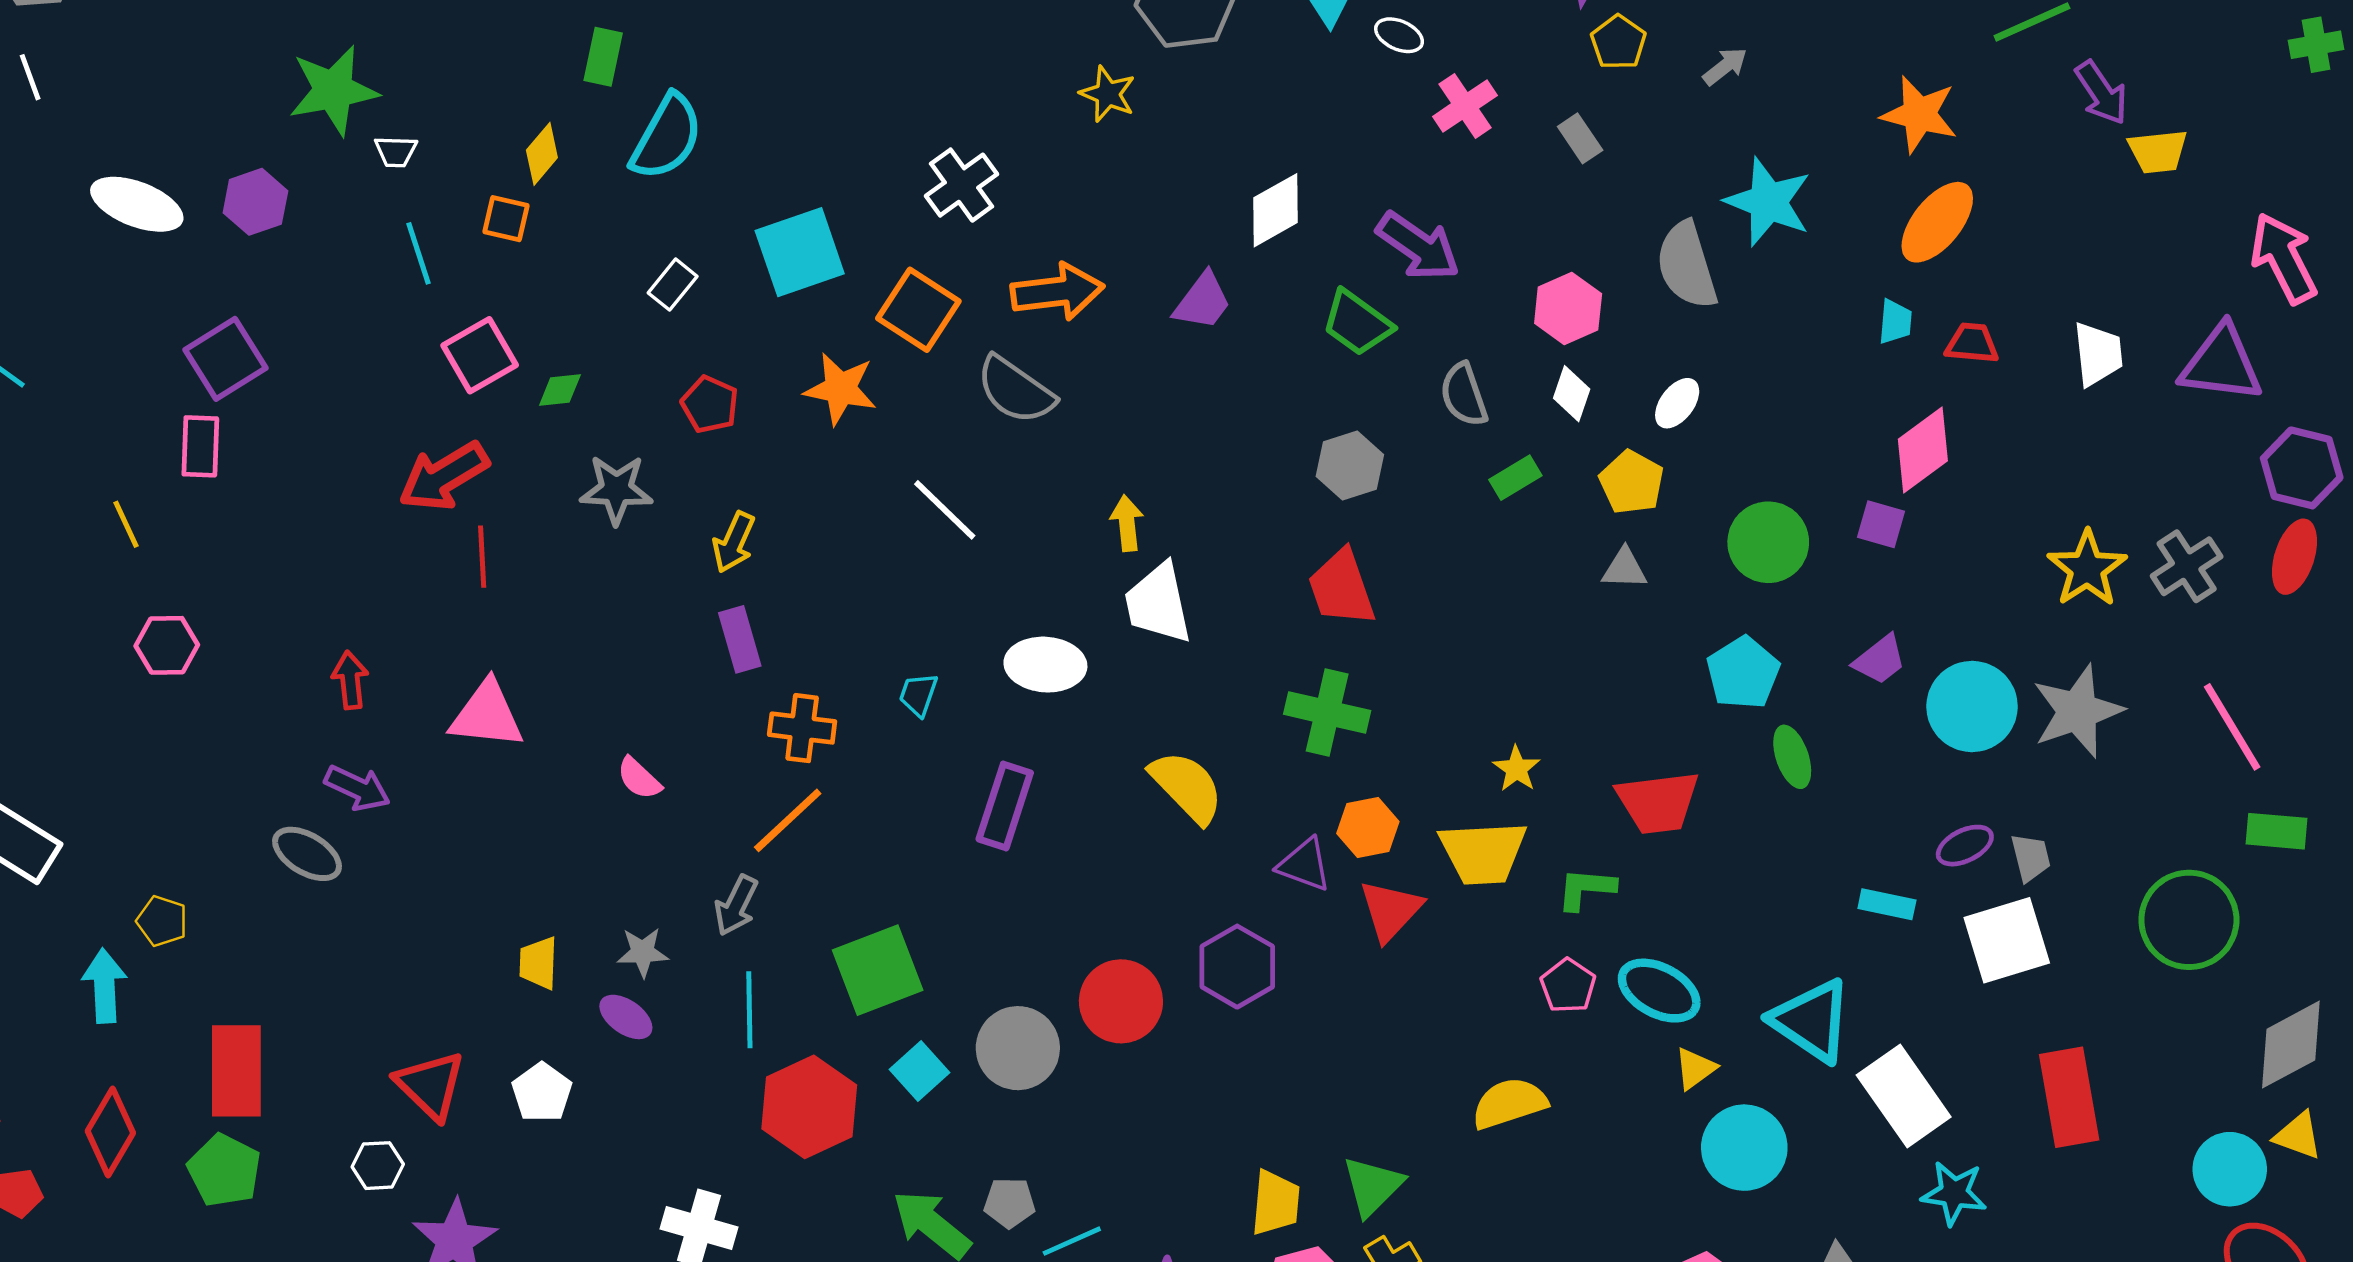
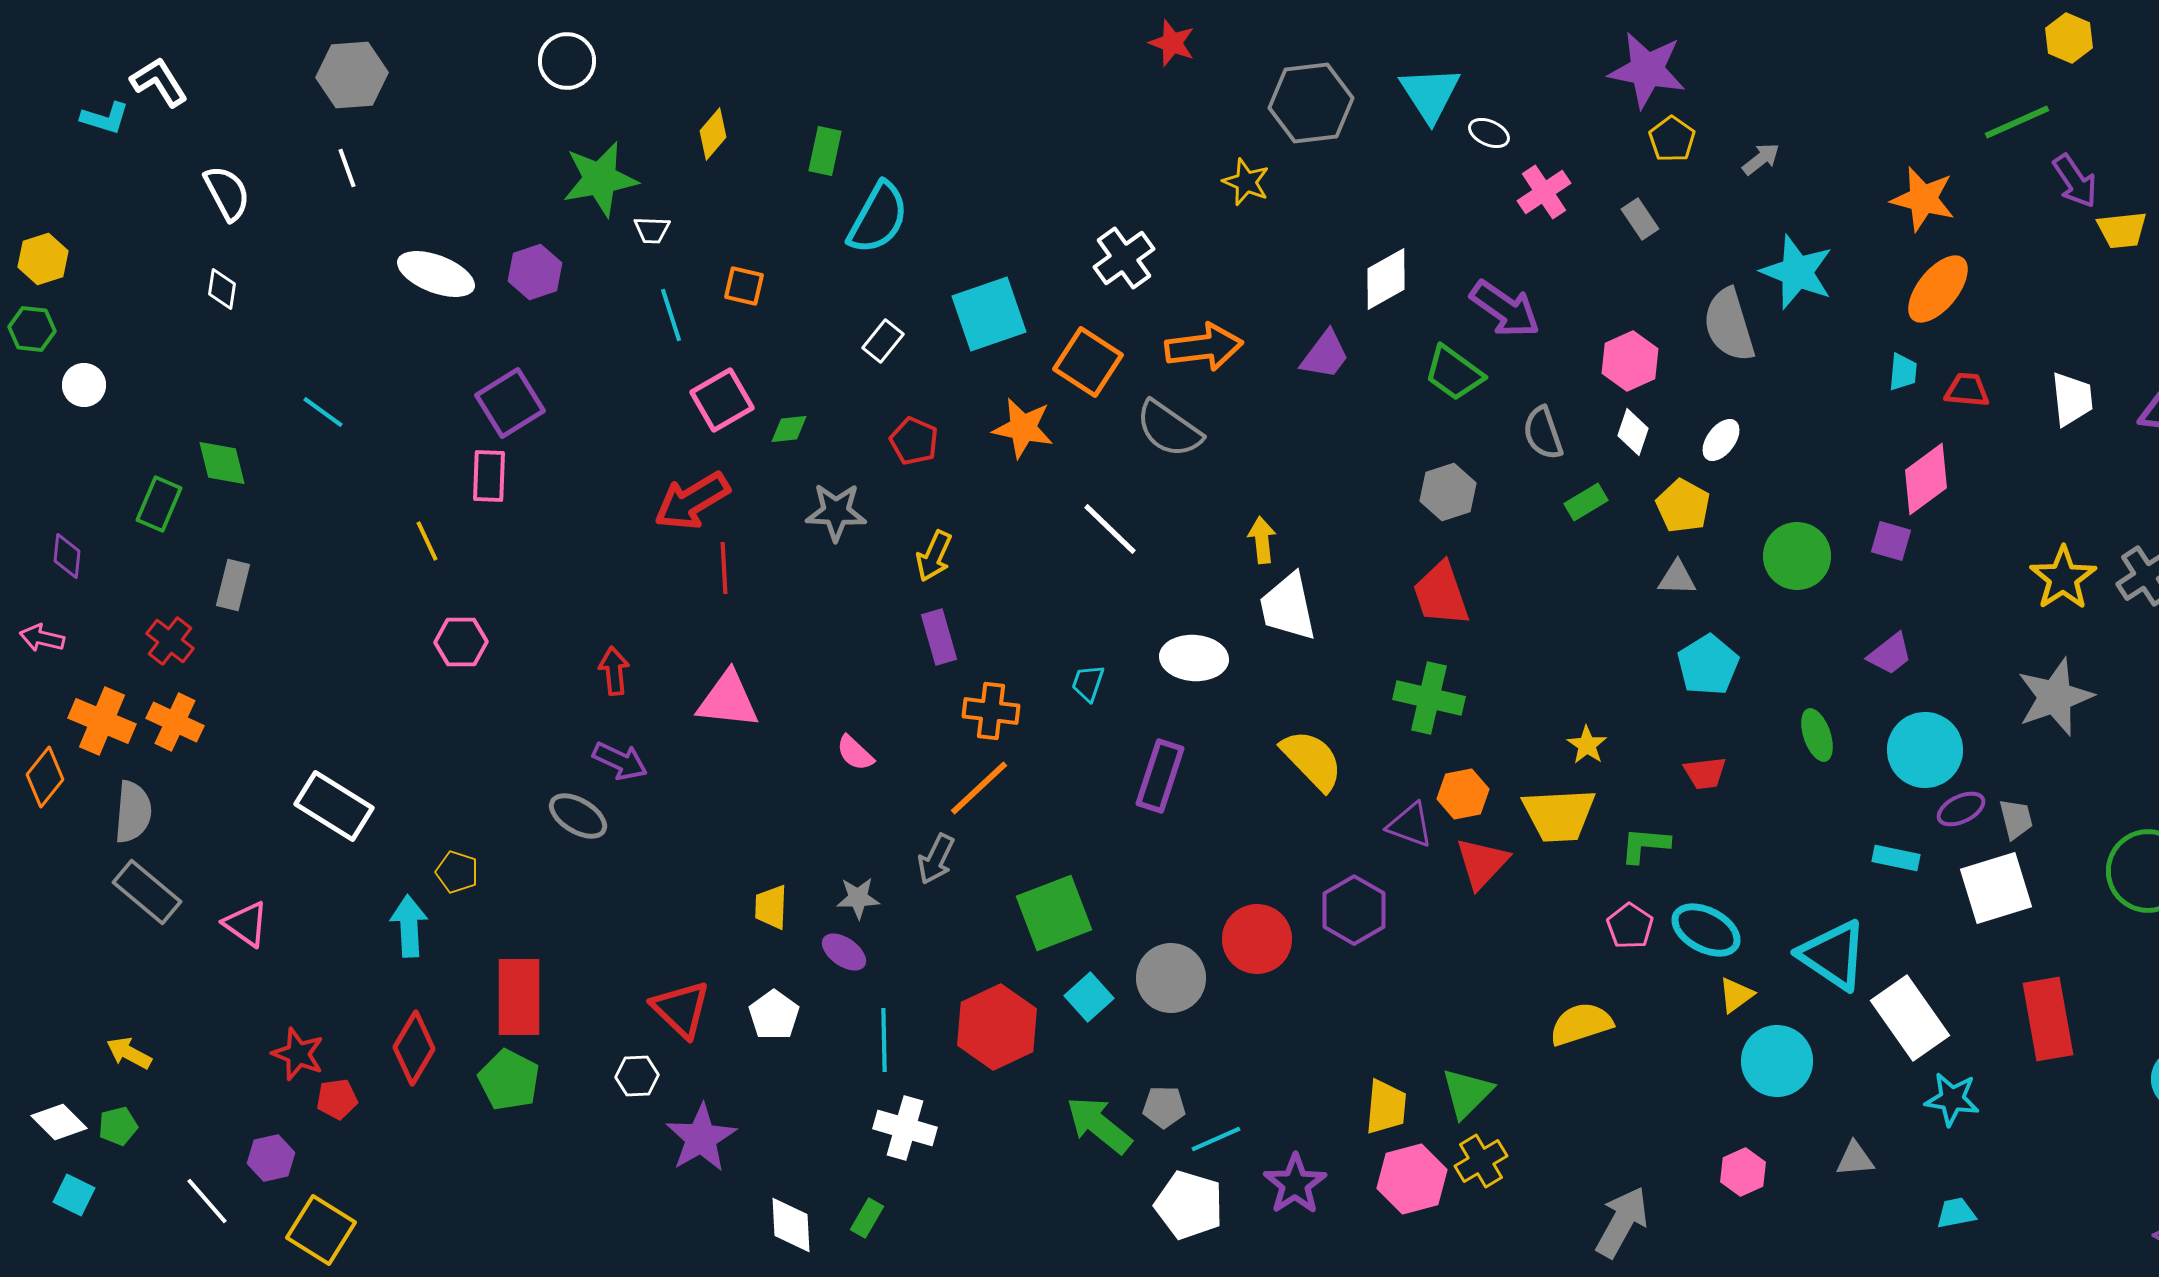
yellow diamond: (542, 154) -> (713, 134), moved
cyan pentagon: (1743, 673) -> (1708, 665), moved
cyan circle: (1972, 706) -> (1925, 750), moved
red trapezoid: (1658, 802) -> (1705, 773), size x0.6
cyan line: (749, 1010) -> (884, 1040), moved

